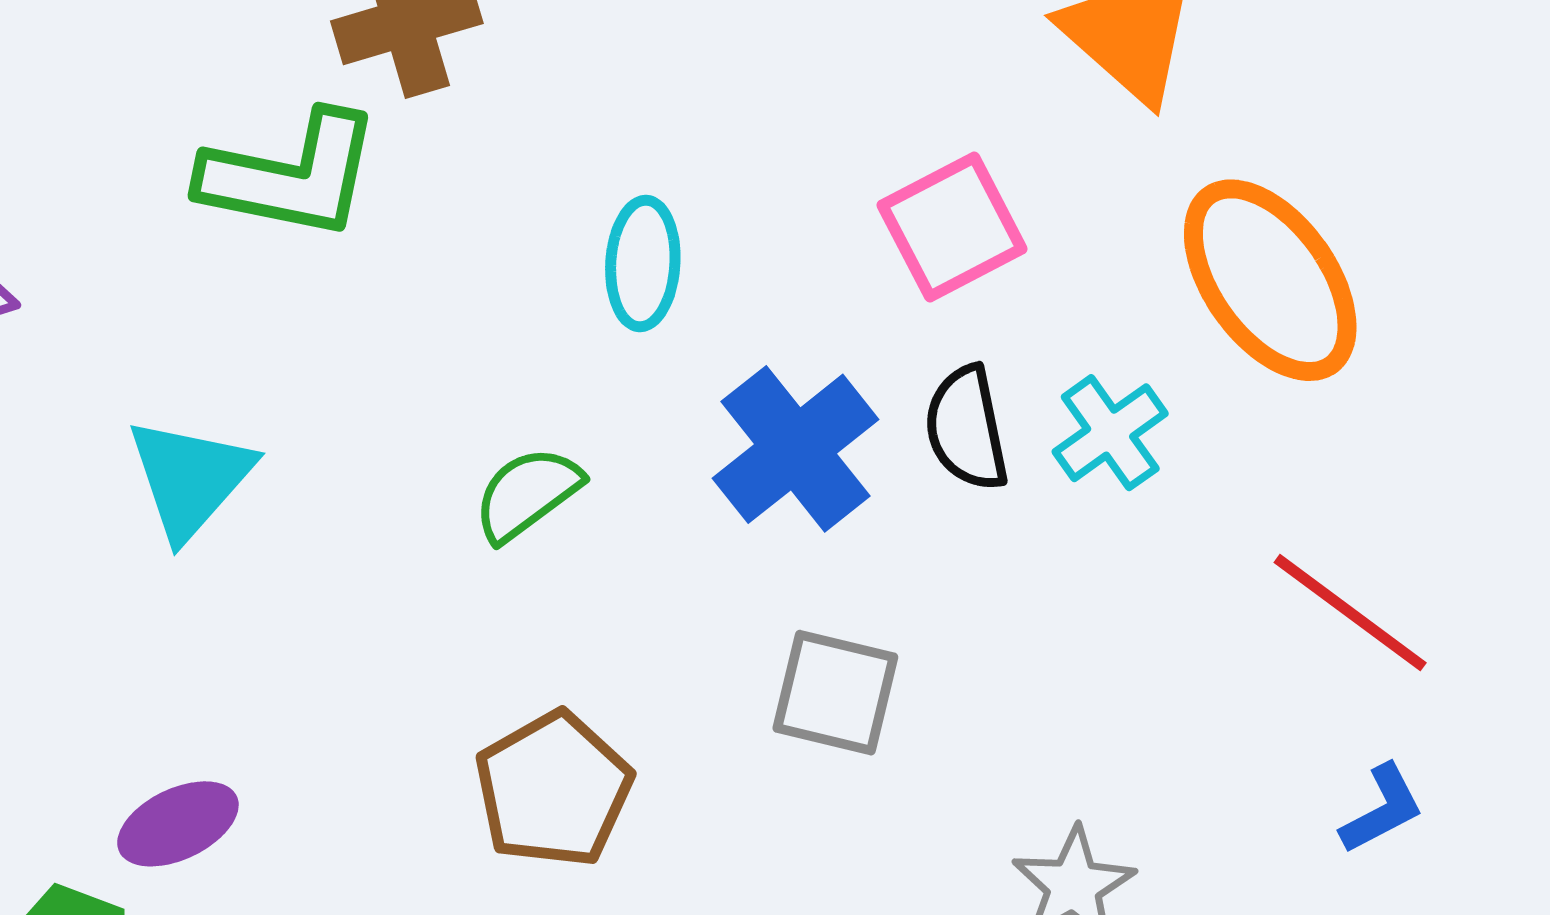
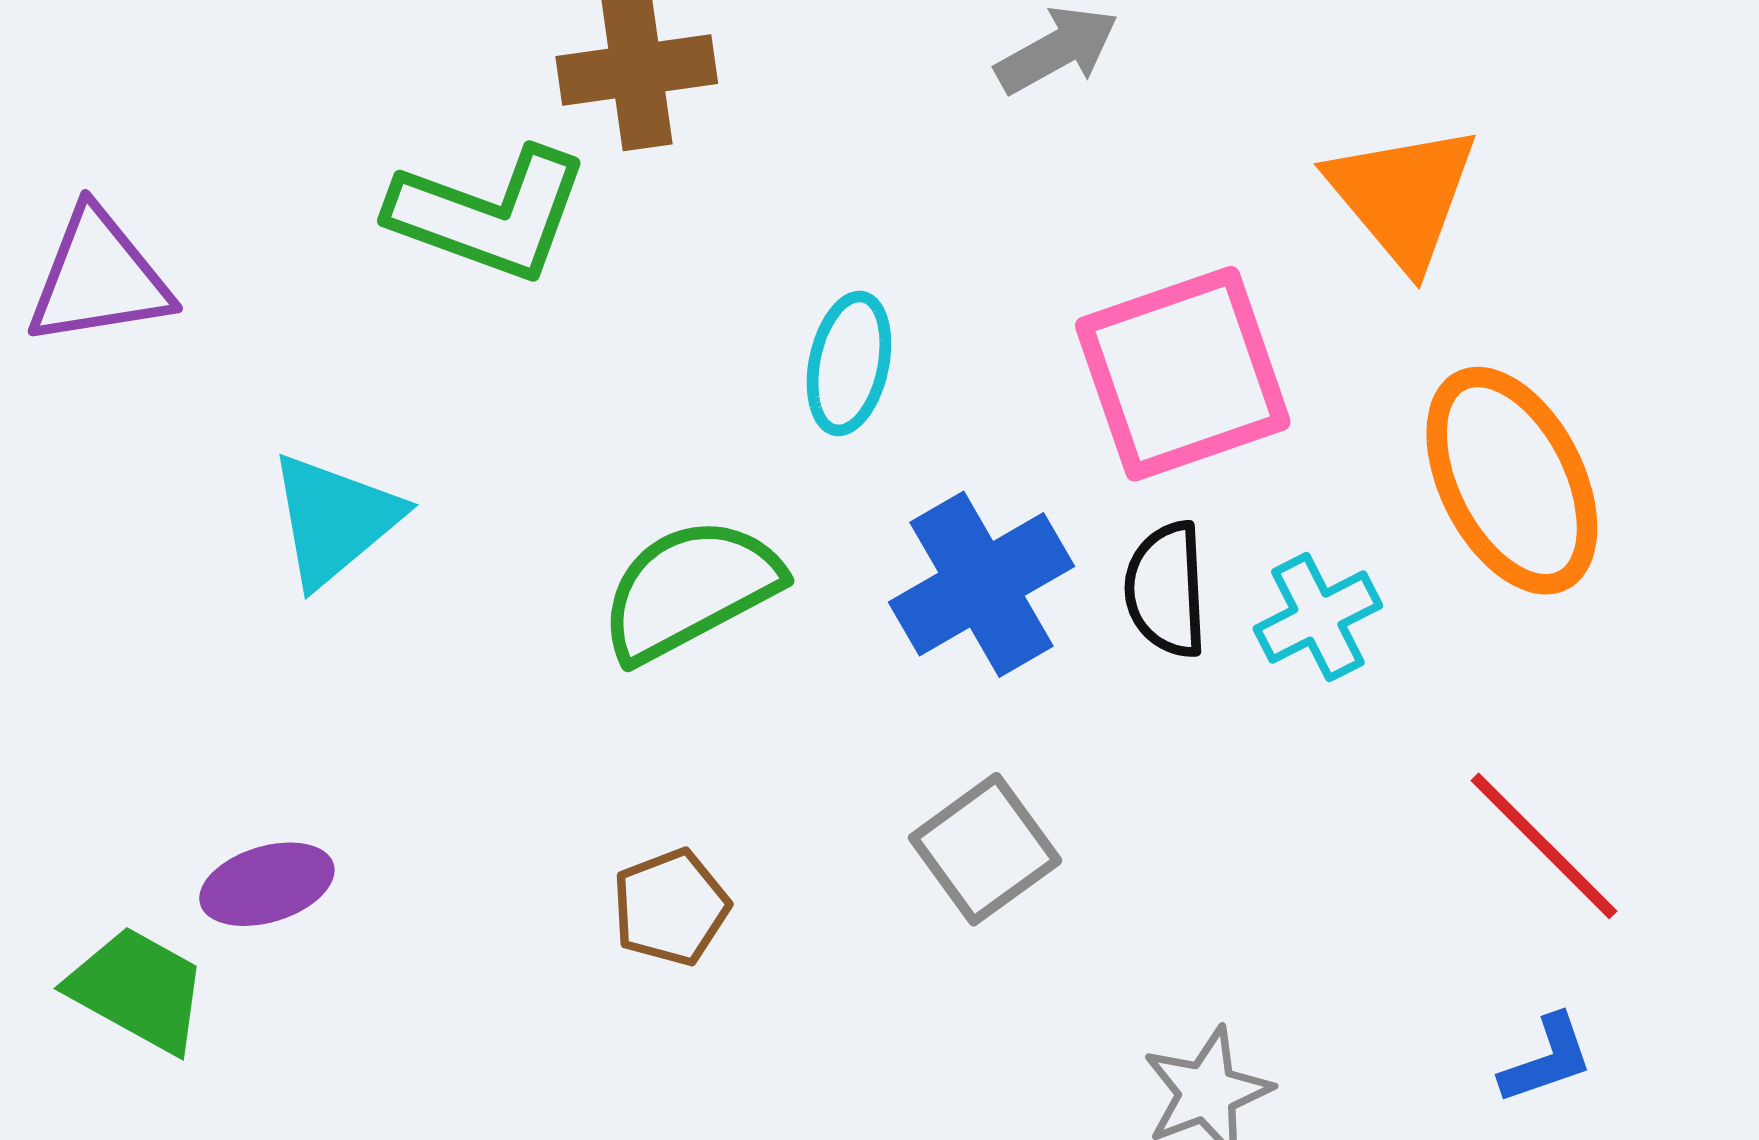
pink square: (952, 227) -> (1183, 374), size x1.4
green semicircle: (527, 494) -> (690, 589), size x1.5
gray square: (835, 693) -> (985, 849), turned 32
brown pentagon: (553, 789) -> (671, 907), size x0.7

